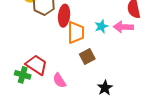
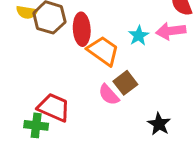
orange trapezoid: (76, 33) -> (103, 51), turned -45
pink semicircle: (59, 80) -> (109, 95), moved

